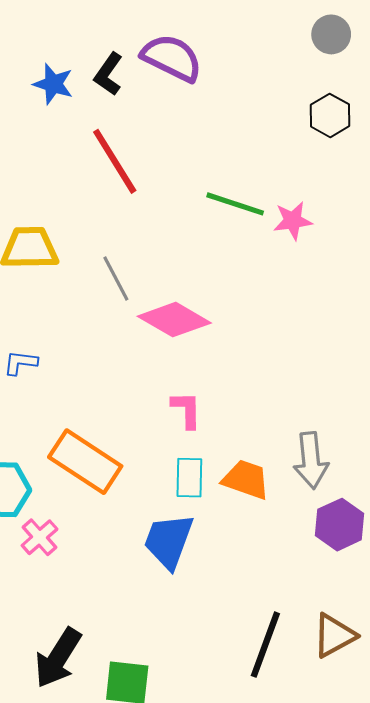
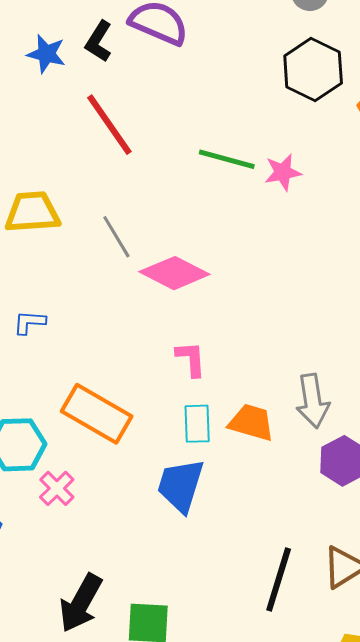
black hexagon: (330, 115) -> (313, 70), size x1.5

